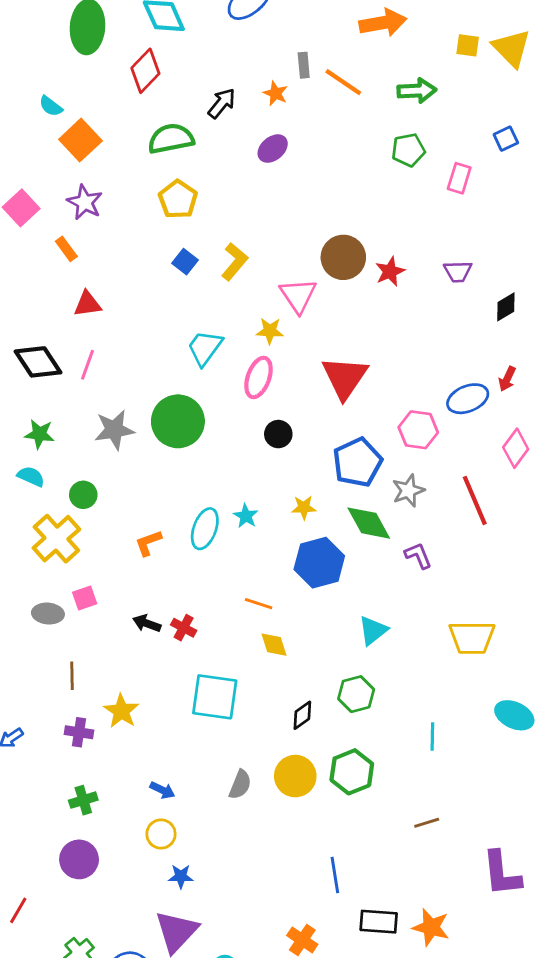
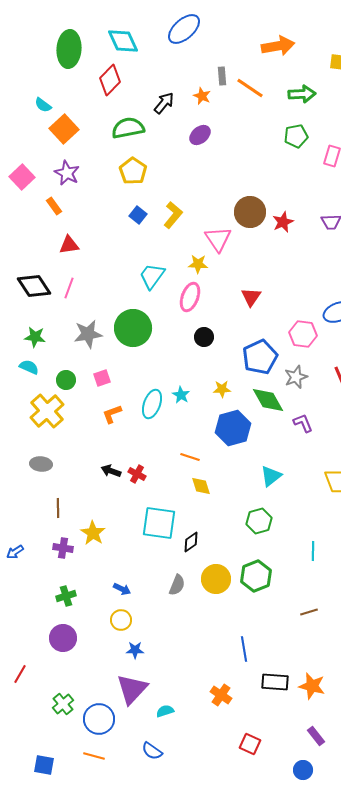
red triangle: (345, 377) -> (251, 297), size x0.6
pink square: (85, 598) -> (102, 378), moved
black diamond: (302, 715) -> (191, 542), moved

